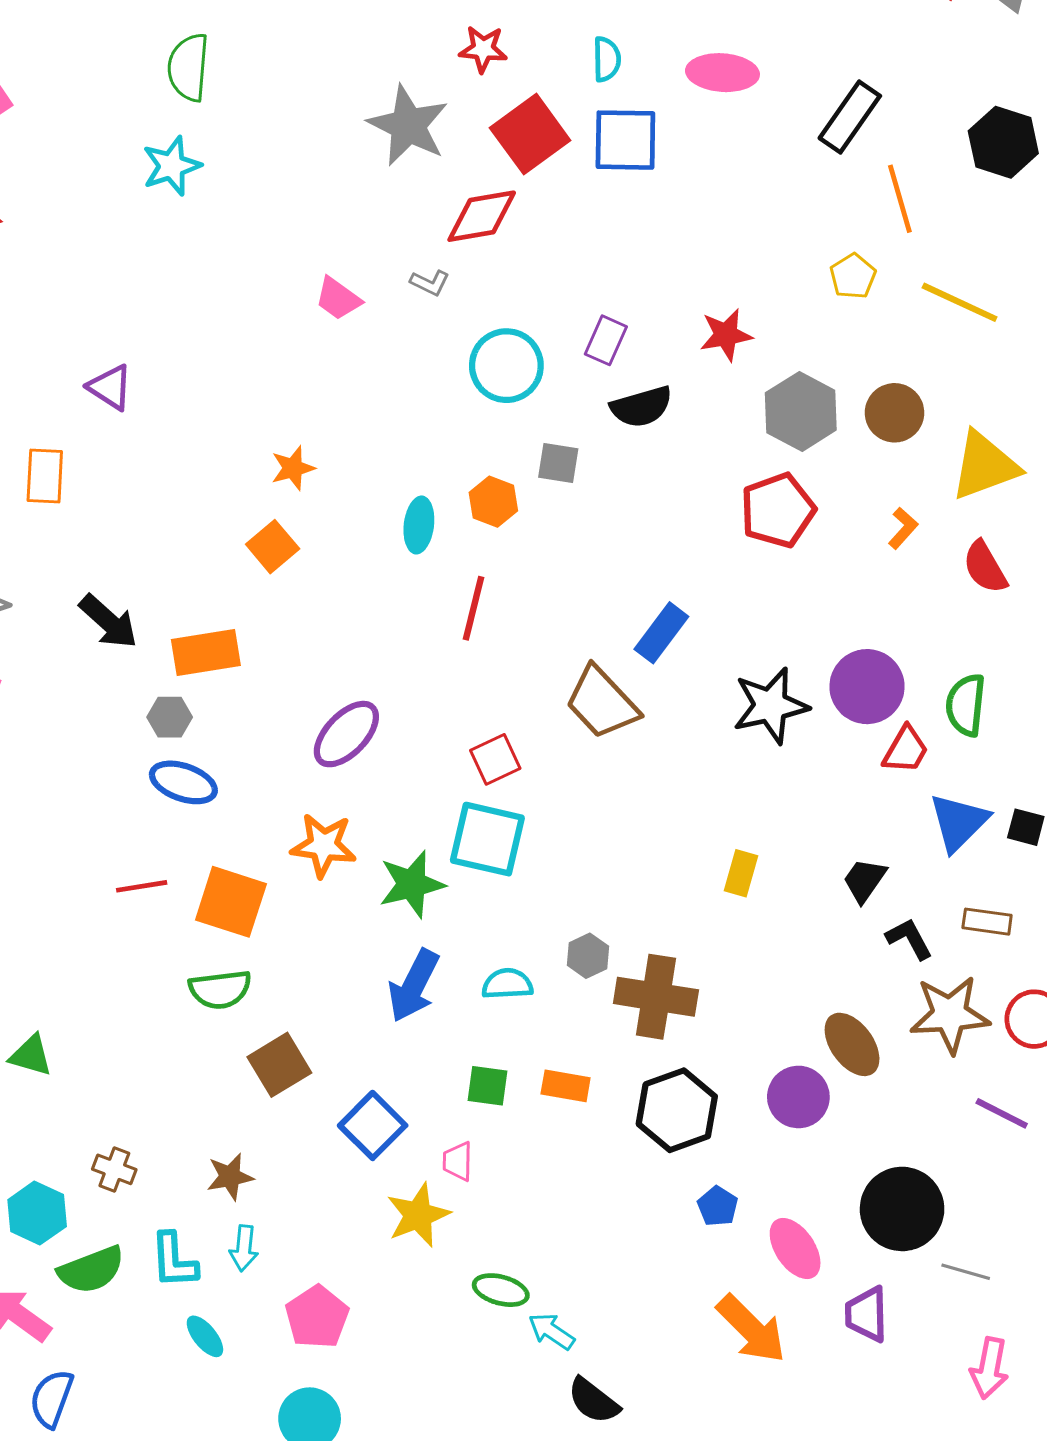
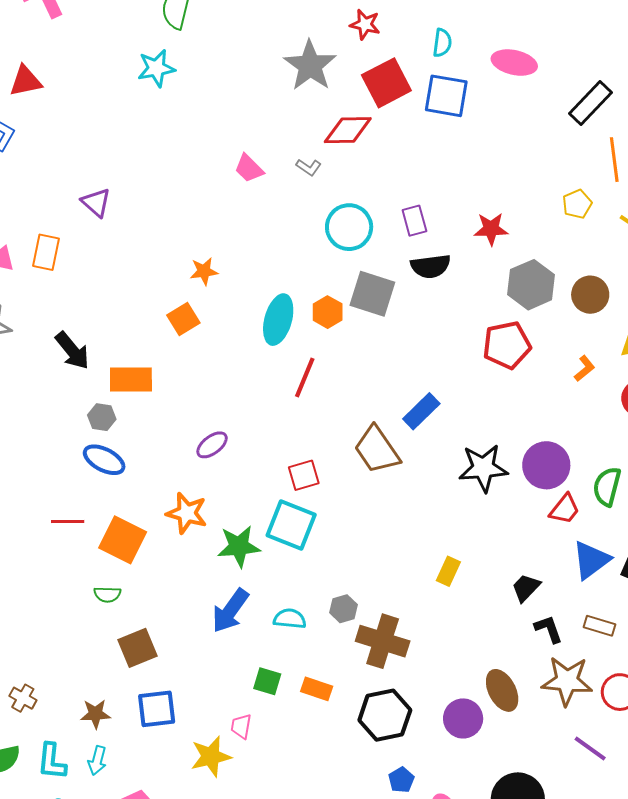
purple rectangle: (606, 340) -> (414, 221), turned -48
gray square: (558, 463) -> (372, 294), size x1.6
cyan ellipse: (419, 525) -> (278, 320), size x1.4
purple ellipse: (346, 734) -> (212, 445), size x0.7
green semicircle: (220, 989) -> (107, 594), size x0.7
blue square: (373, 1125) -> (157, 709), moved, turned 30

